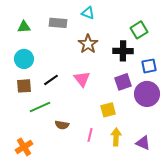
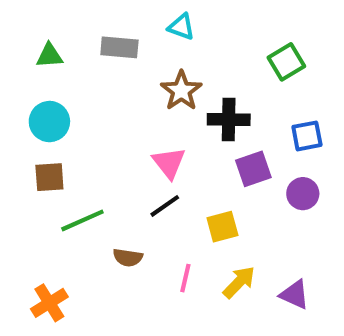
black cross: (123, 51) -> (229, 119), moved
black line: (51, 80) -> (165, 206), moved
purple circle: (147, 94) -> (303, 194), size x0.6
yellow arrow: (116, 137) -> (239, 282), turned 42

